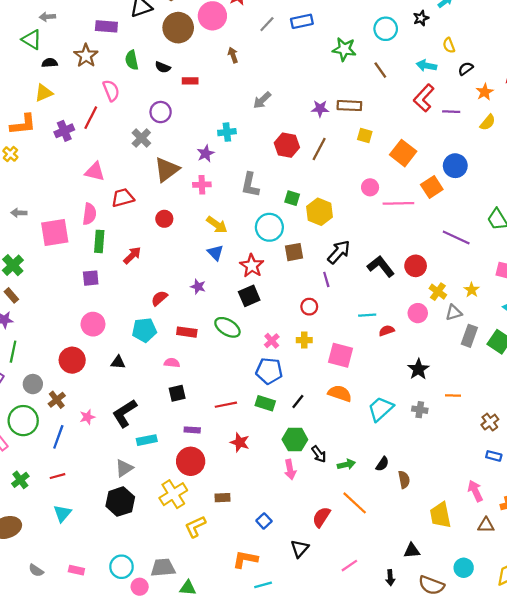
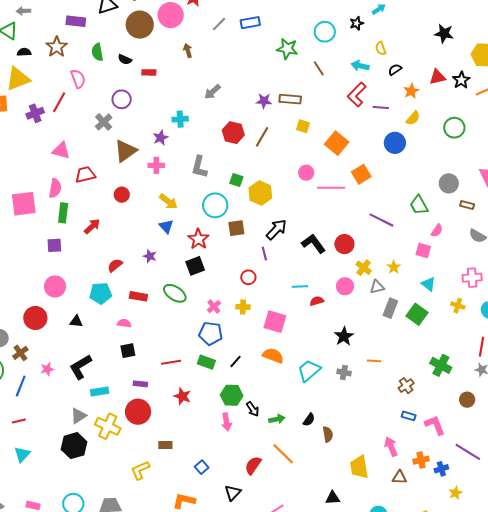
yellow triangle: (44, 93) -> (18, 79), size x1.5
blue circle: (455, 166) -> (395, 143), moved
yellow cross: (173, 494) -> (108, 426), moved, turned -35

